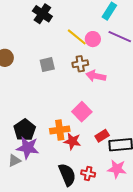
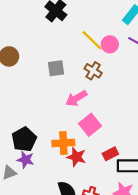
brown cross: (80, 64) -> (93, 71), turned 35
pink arrow: (96, 76) -> (76, 98), moved, turned -48
purple star: (28, 148) -> (26, 160), size x0.7

